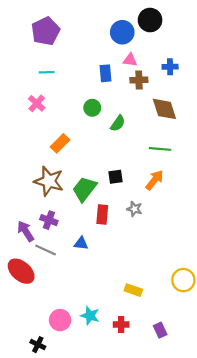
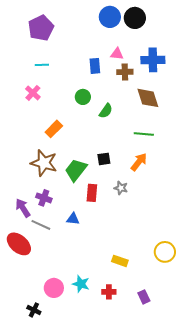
blue circle: (122, 32) -> (110, 17), moved
blue cross: (170, 67) -> (153, 60), size x1.6

